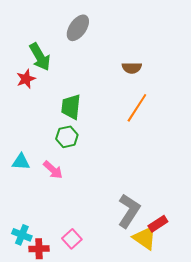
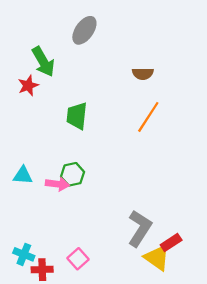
green hexagon: (67, 137) -> (73, 174), moved
pink arrow: (53, 170) -> (57, 184), turned -35

